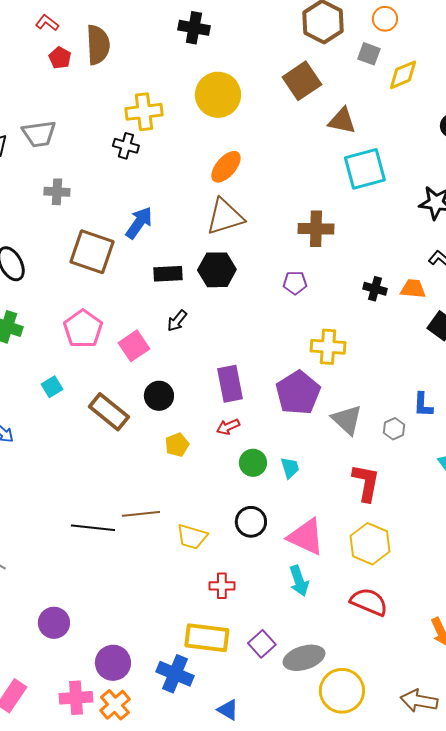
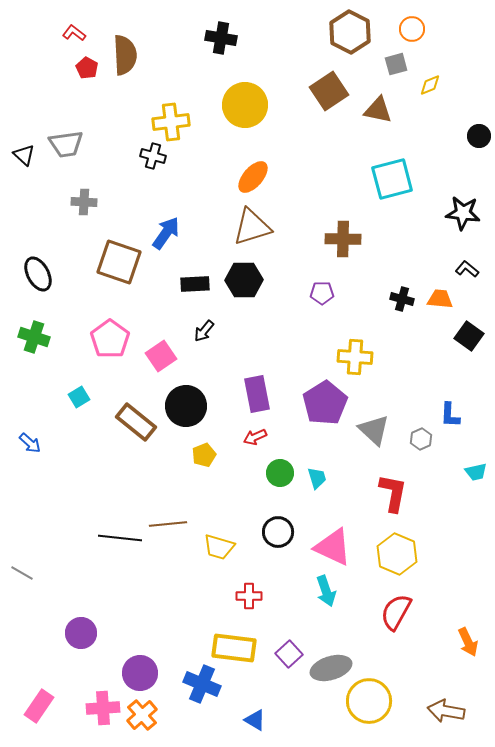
gray square: (369, 54) -> (396, 64), turned -35
yellow diamond: (403, 75) -> (430, 85), size x0.7
brown triangle: (342, 121) -> (378, 110), moved
black circle: (159, 396) -> (186, 406), size x1.4
red semicircle: (369, 602) -> (396, 612), turned -84

